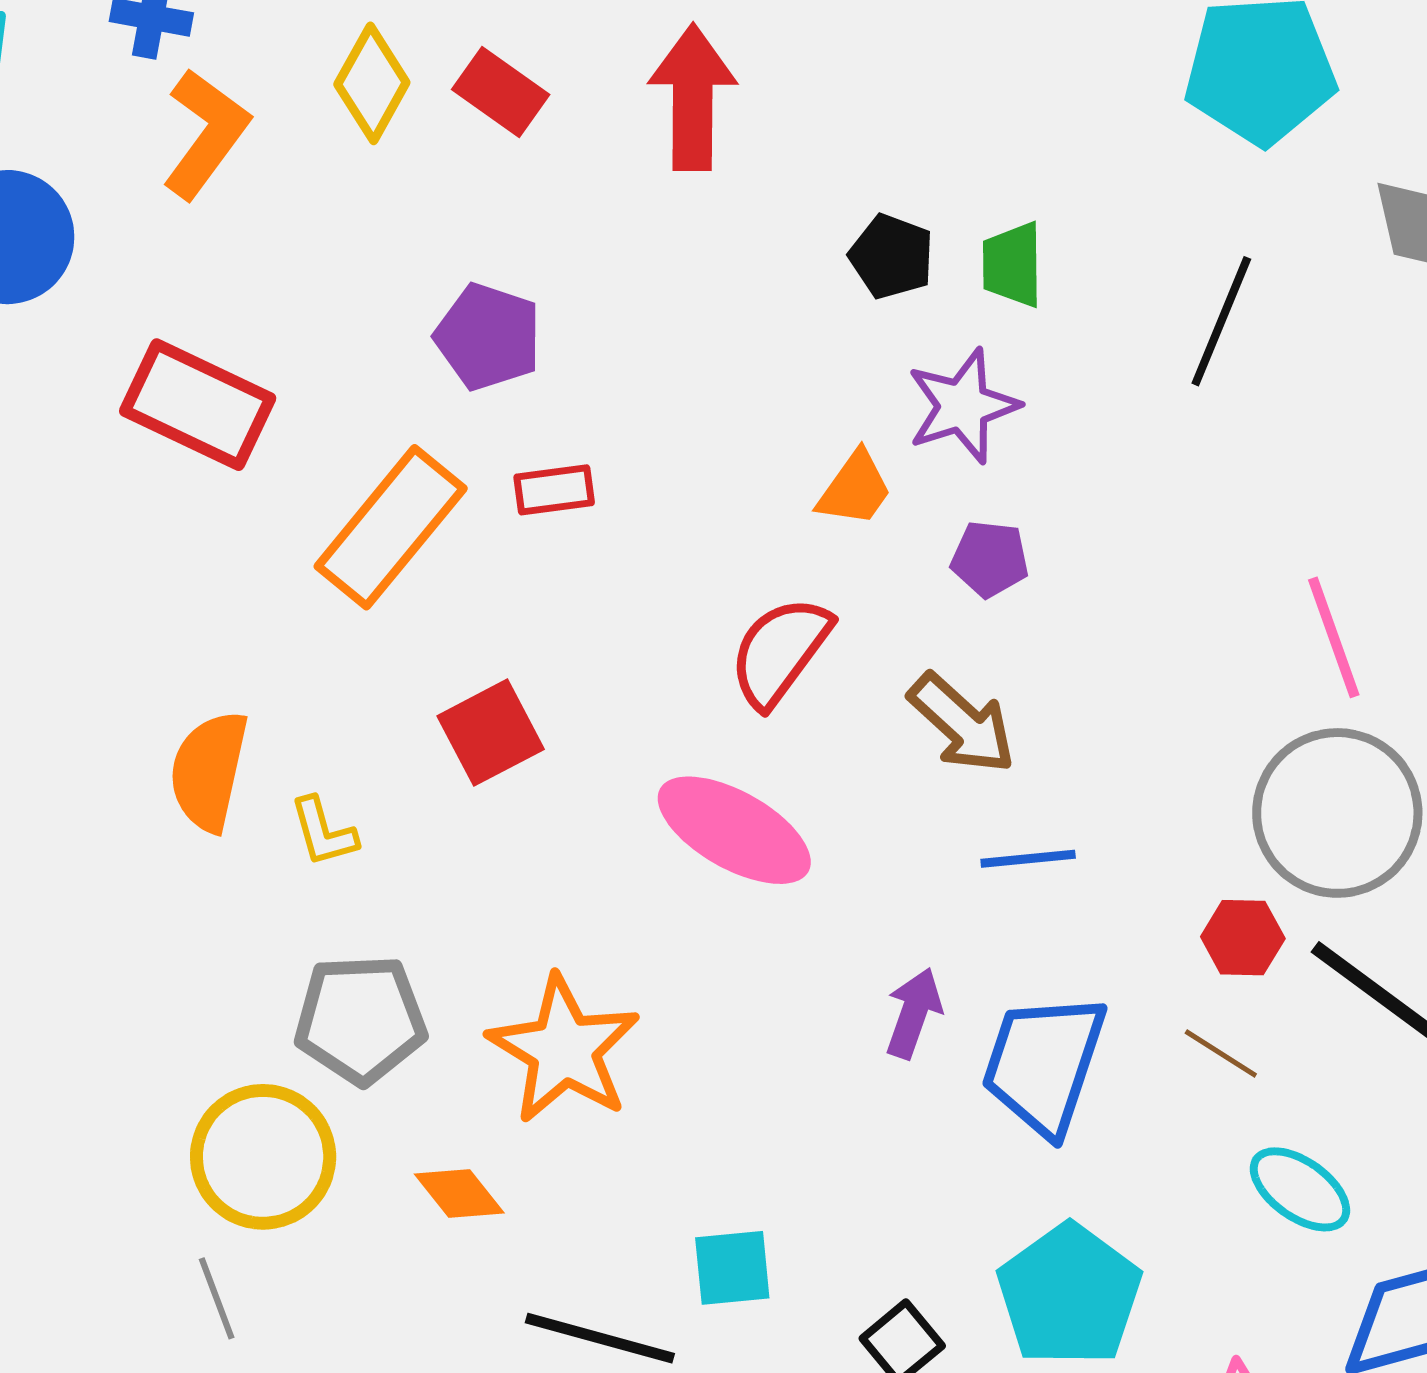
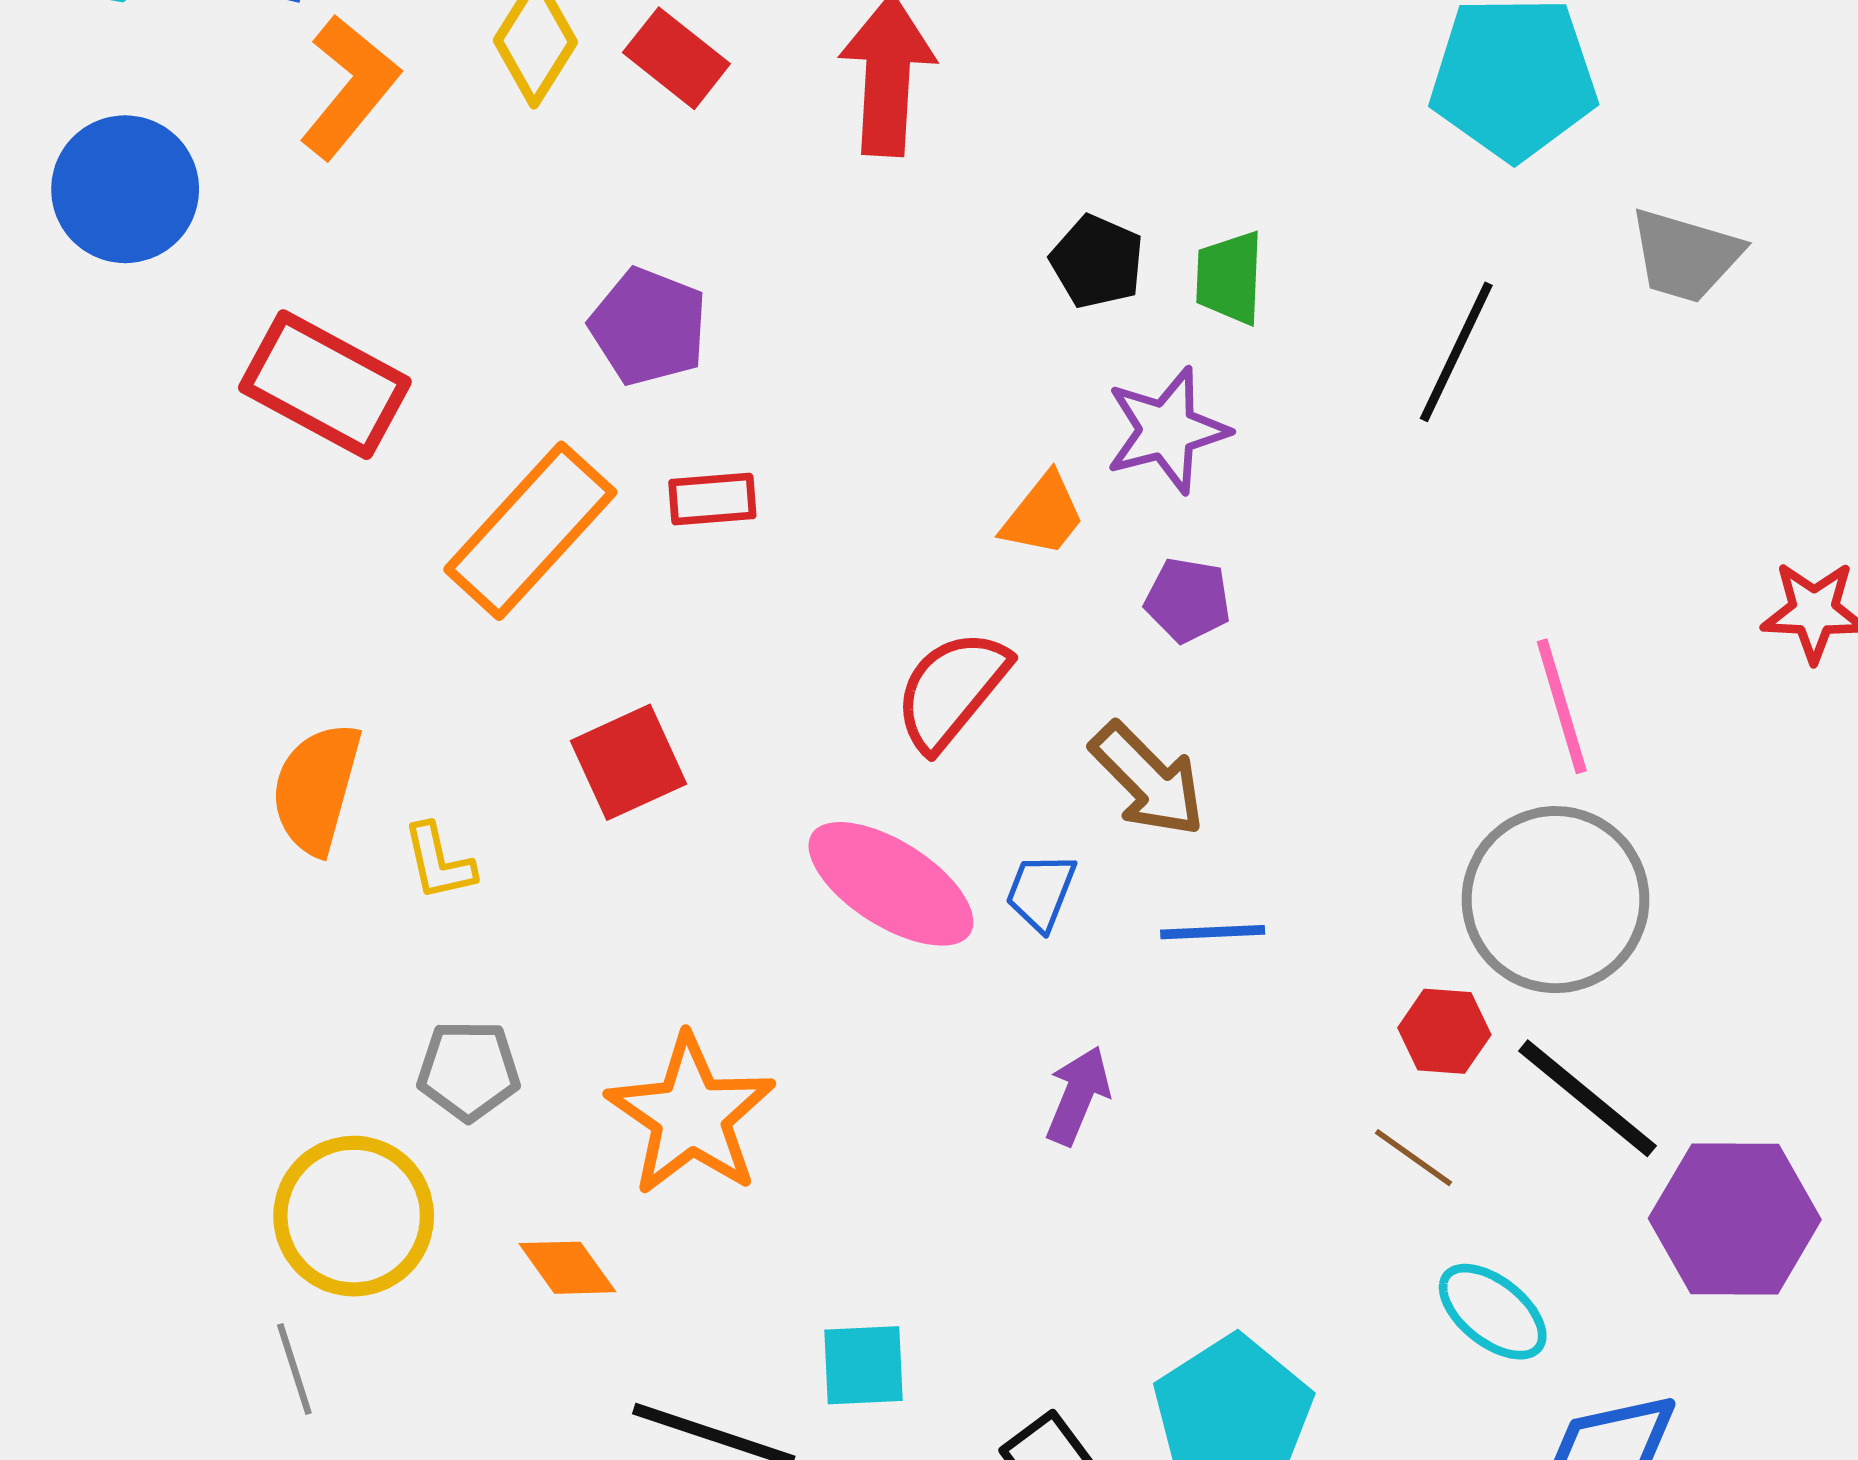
gray pentagon: (360, 1019) -> (469, 1070), size x0.7
blue trapezoid: (1044, 1064) -> (1041, 892), moved, size x0.5

